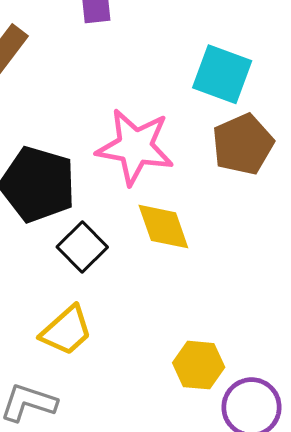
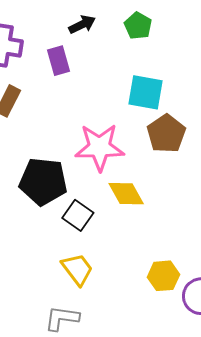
yellow trapezoid: (66, 331) -> (77, 269), turned -75

